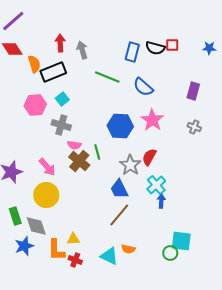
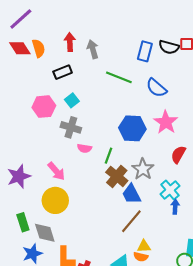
orange semicircle: (34, 64) -> (39, 48), moved
black rectangle: (53, 72) -> (63, 72), size x0.7
green line: (97, 152) -> (108, 156), turned 35
red semicircle: (149, 157) -> (178, 155), moved
brown cross: (79, 161) -> (117, 176), moved
yellow triangle: (73, 239) -> (144, 246), moved

